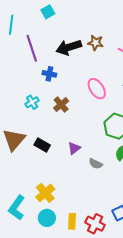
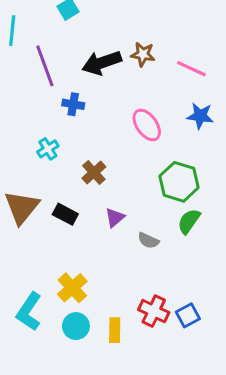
brown cross: (61, 105) -> (94, 173), moved
red cross: (95, 224) -> (154, 311), moved

